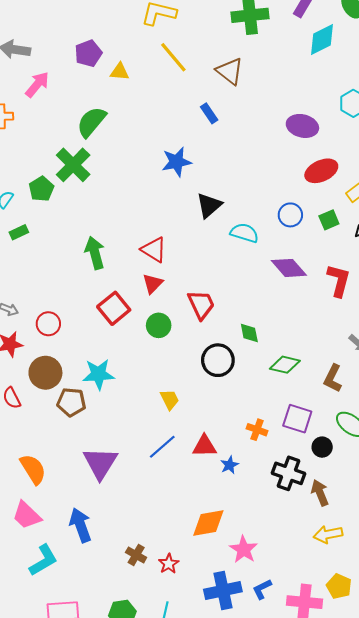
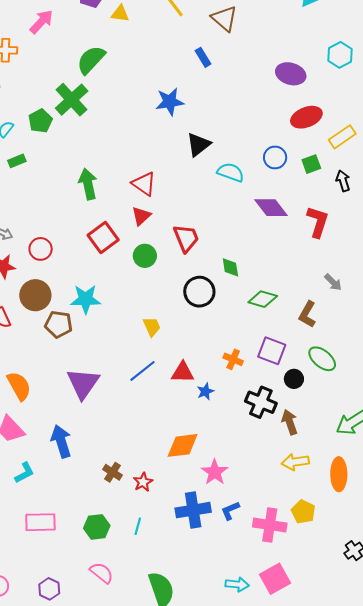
cyan L-shape: (43, 560) -> (24, 473), size x0.7

